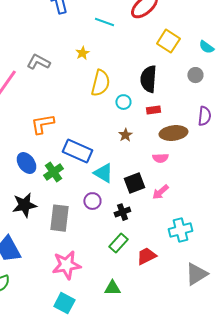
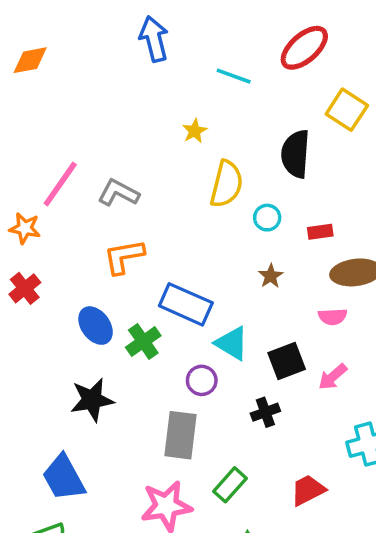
gray L-shape: (38, 62) -> (119, 193), moved
black semicircle: (148, 79) -> (295, 154), moved
purple circle: (92, 201) -> (202, 380), moved
gray rectangle: (59, 218) -> (180, 435), moved
green rectangle: (118, 243) -> (230, 485), moved

